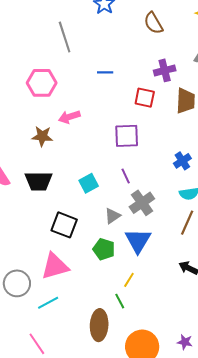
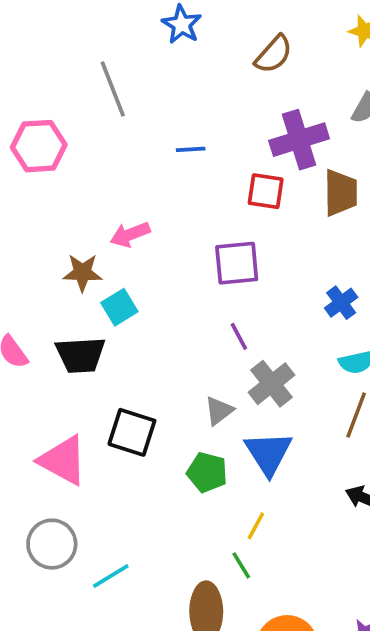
brown semicircle: (153, 23) -> (274, 54), turned -105
purple cross: (165, 70) -> (299, 140), size x1.4
pink hexagon: (42, 83) -> (39, 146), moved
cyan square: (89, 183) -> (119, 307), moved
pink triangle: (55, 266) -> (63, 460), moved, turned 48

